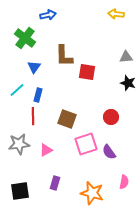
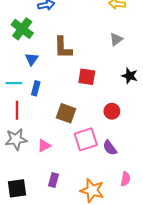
gray triangle: (126, 57) -> (116, 39), moved, turned -32
red square: (87, 72) -> (87, 77), moved
cyan line: (17, 90) -> (14, 83), turned 42
red line: (33, 116) -> (17, 110), moved

